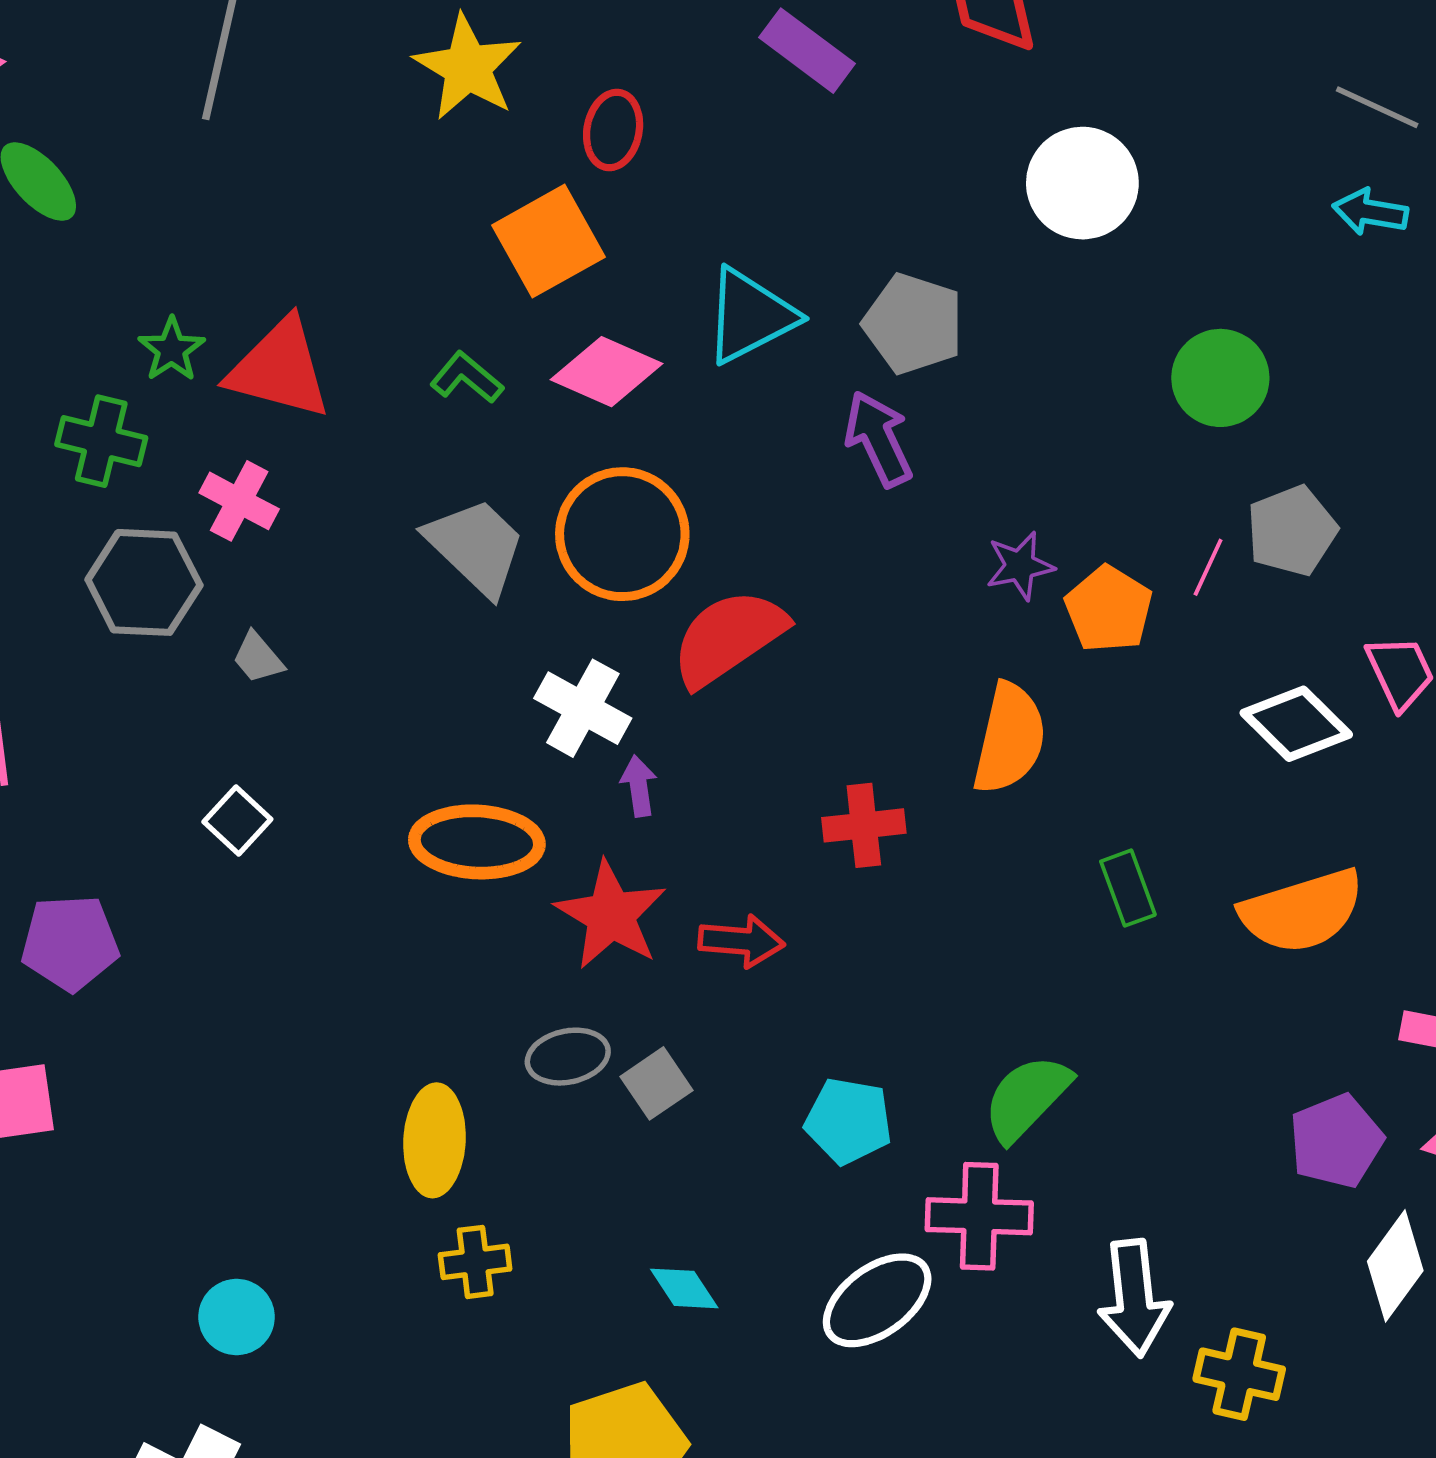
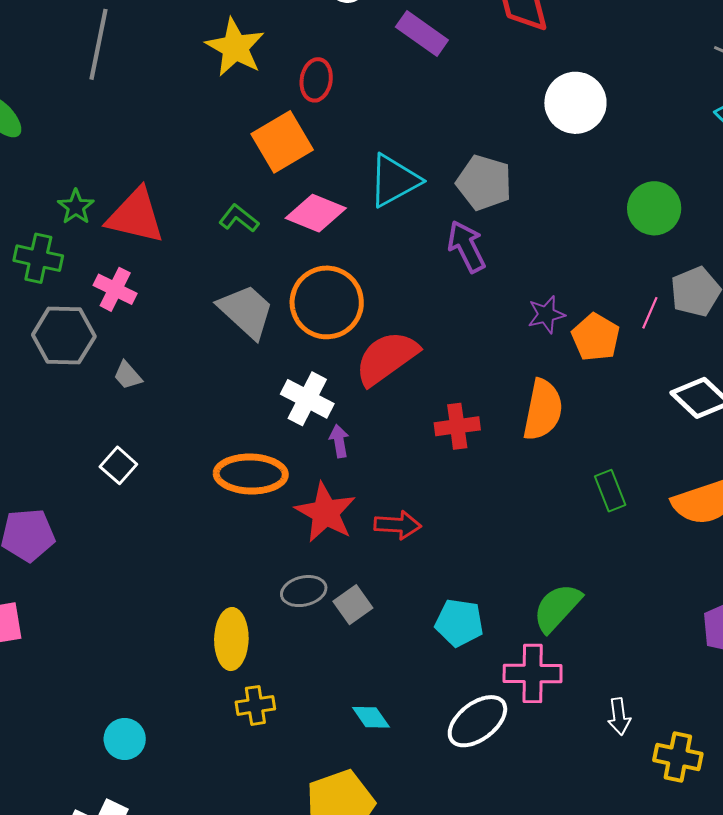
red cross: (864, 825) -> (457, 426), moved
white arrow: (1134, 1298) -> (619, 716), size x0.6

